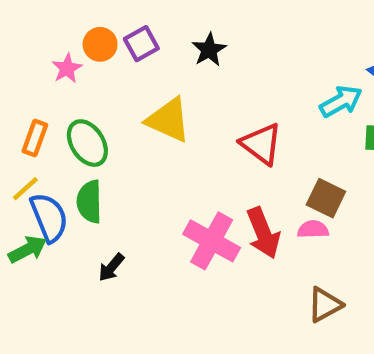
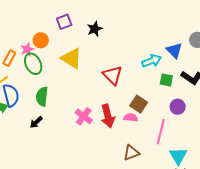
orange circle: (100, 44) -> (41, 40), moved
pink star: (67, 68) -> (27, 49), moved
green semicircle: (89, 202) -> (42, 96), moved
pink cross: (212, 241) -> (84, 116), size x0.7

